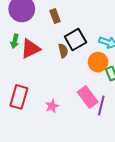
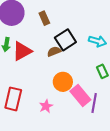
brown semicircle: (63, 51) -> (54, 51), turned -96
orange circle: (98, 62) -> (63, 82), moved

